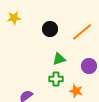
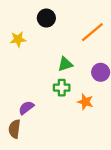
yellow star: (14, 18) -> (18, 39), moved
black circle: (50, 29) -> (46, 18), moved

